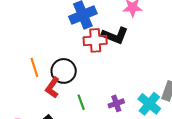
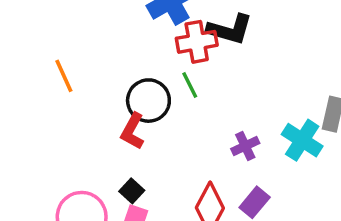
orange line: (34, 67) -> (64, 76), moved
green line: (81, 102) -> (190, 85), moved

